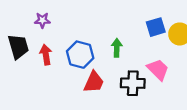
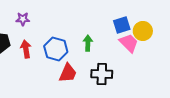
pink trapezoid: (158, 69) -> (129, 43), moved

